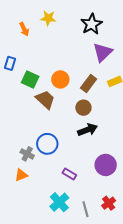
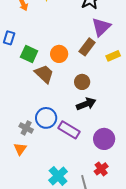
brown rectangle: (89, 83) -> (87, 47), moved
purple rectangle: (69, 174) -> (69, 130), moved, size x1.5
orange triangle: (21, 175) -> (20, 149), turned -32
red cross: (109, 203) -> (101, 169), moved

